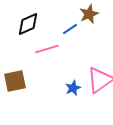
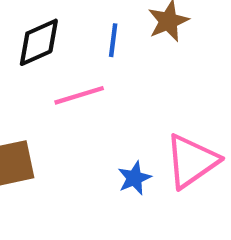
blue line: (70, 29) -> (113, 40), moved, turned -49

